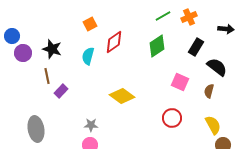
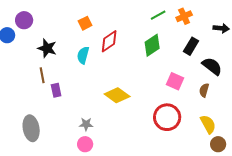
purple circle: (23, 53) -> (24, 20), moved
purple rectangle: (61, 91) -> (56, 90), turned -56
red circle: (172, 118) -> (167, 117), size x1.4

